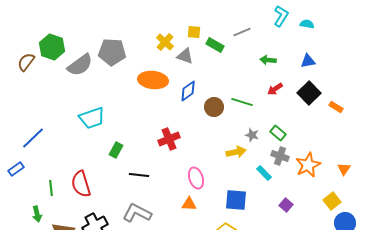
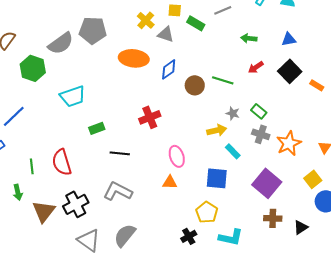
green hexagon: (52, 47) -> (33, 68), moved
green rectangle: (116, 150) -> (97, 128), turned 42
cyan rectangle: (264, 173) -> (233, 151), moved
purple square: (286, 205) -> (267, 183), size x2.0

